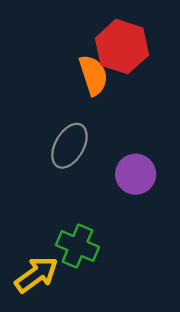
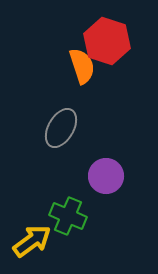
purple circle: (136, 174) -> (106, 176), moved

